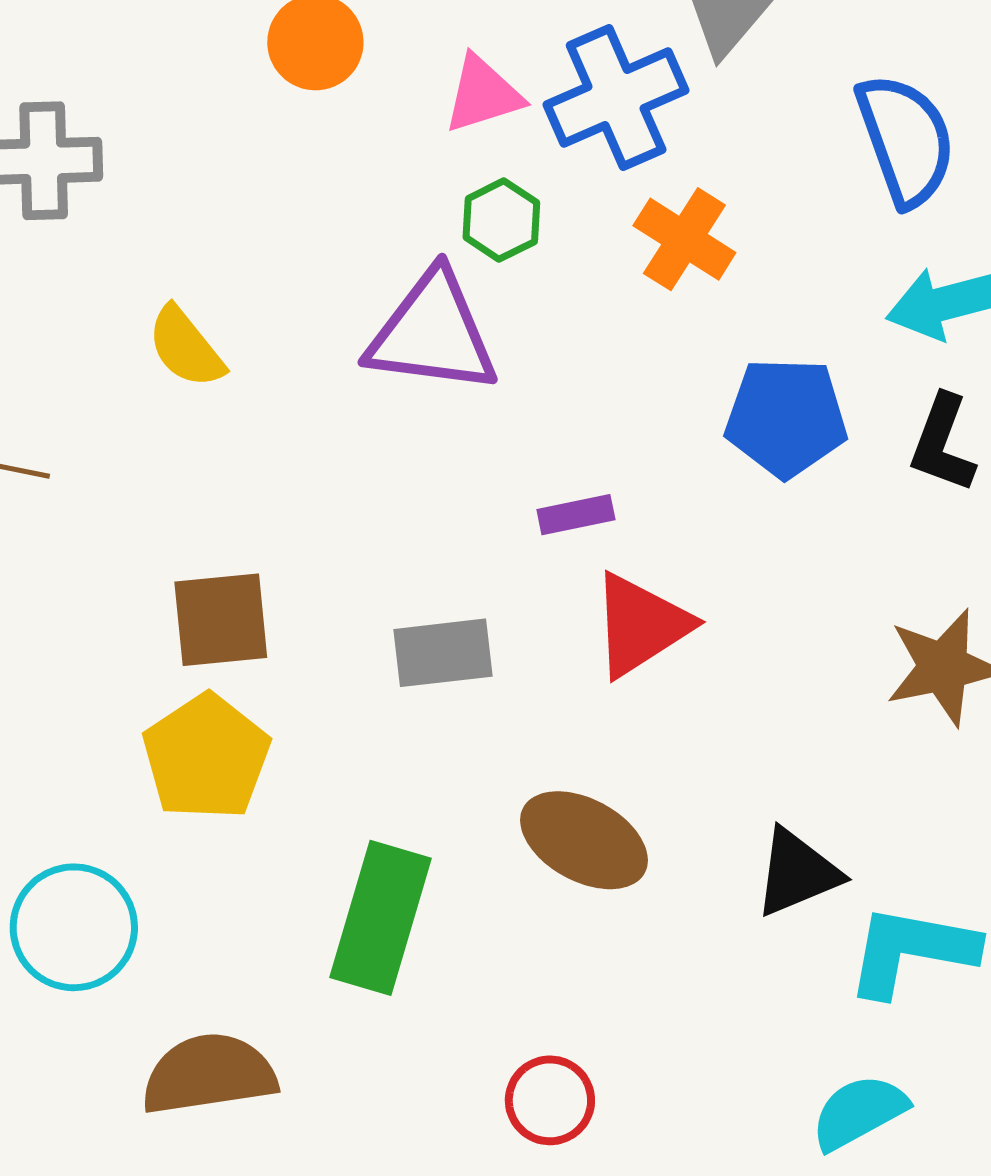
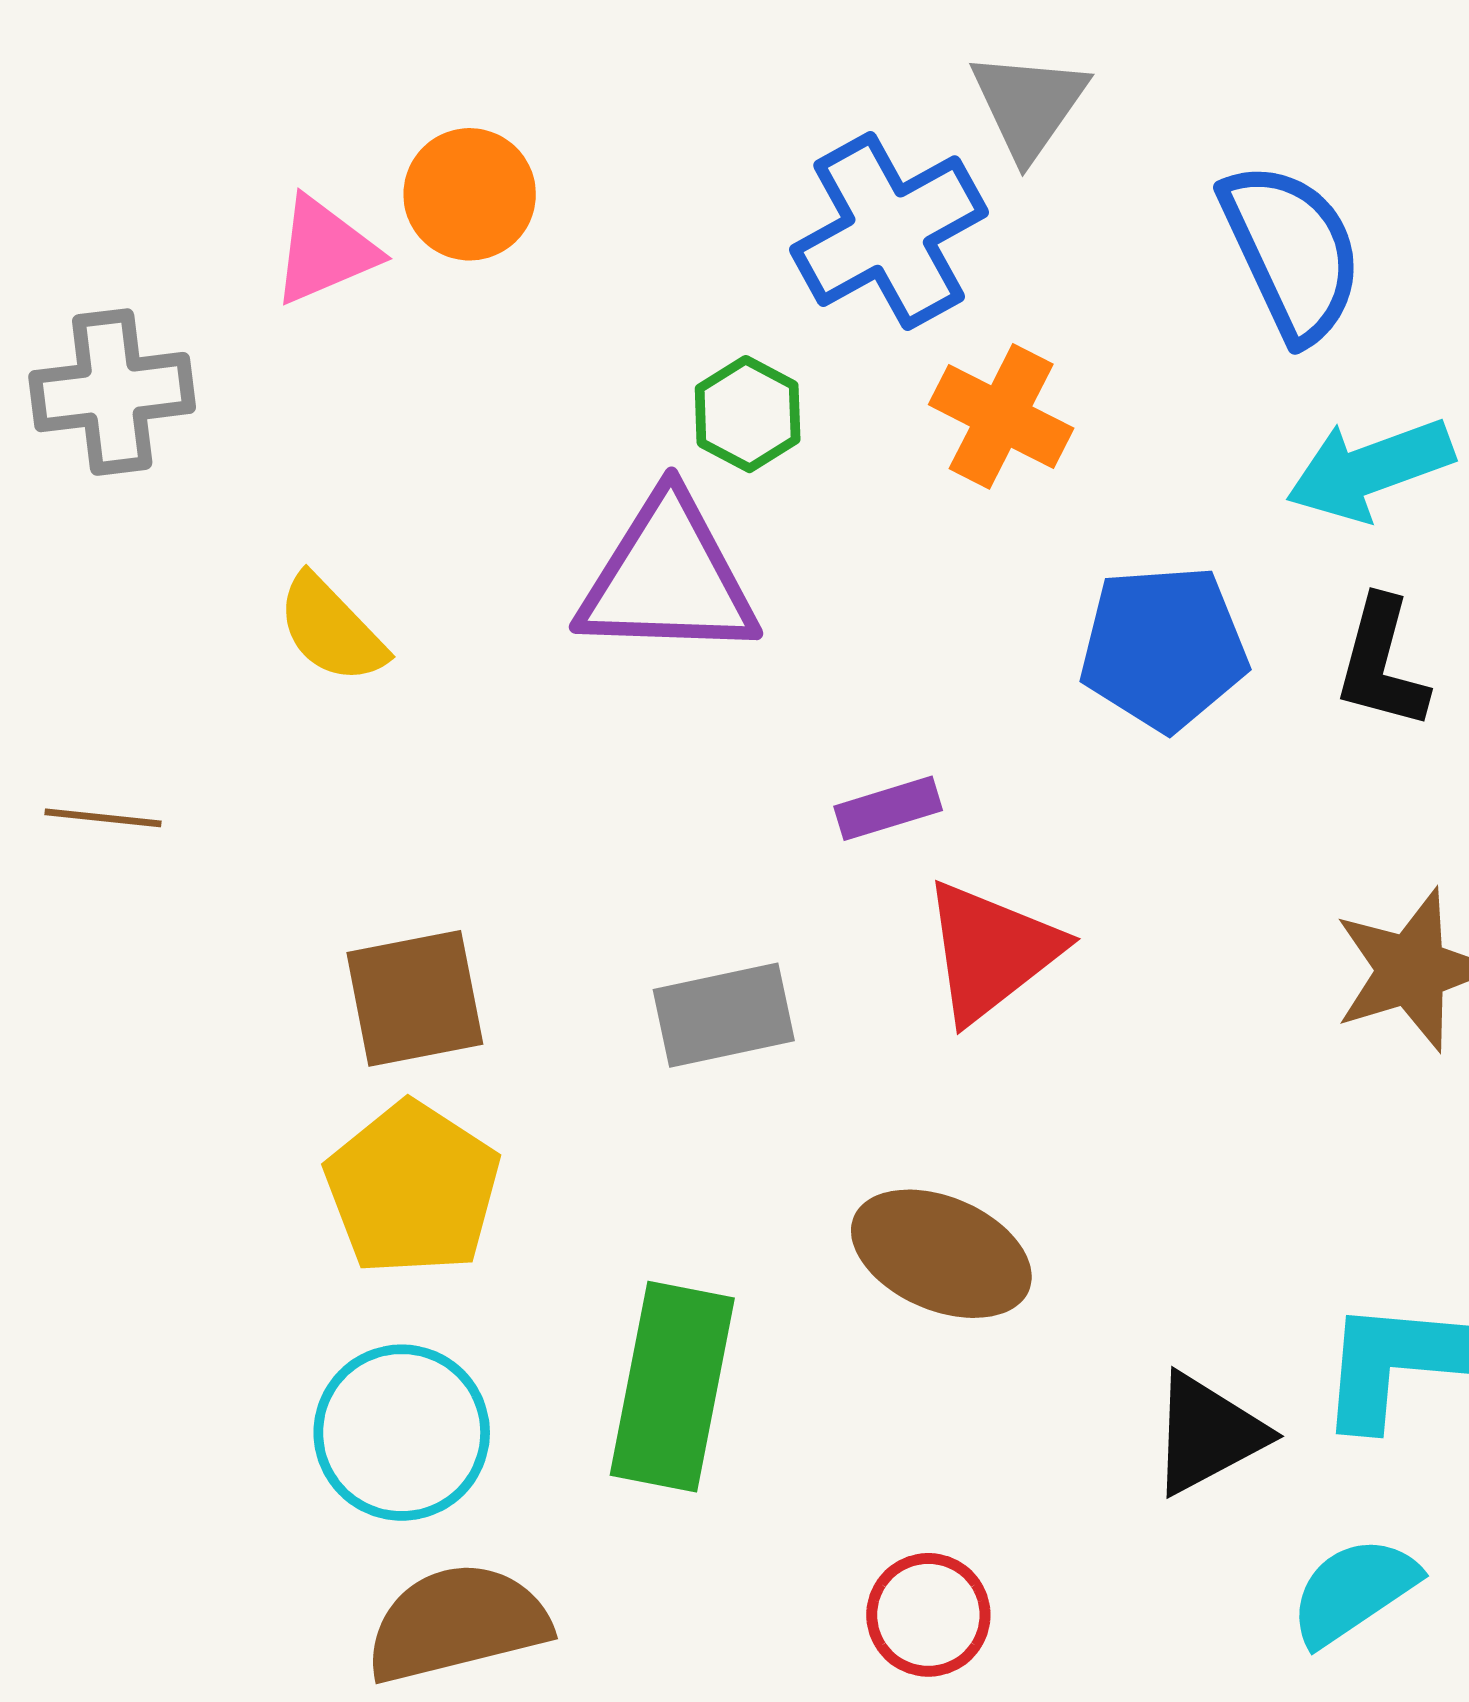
pink triangle: (483, 94) -> (325, 251), moved
black triangle: (797, 873) -> (1208, 1434), moved
cyan circle: (74, 927) -> (402, 1433), moved

